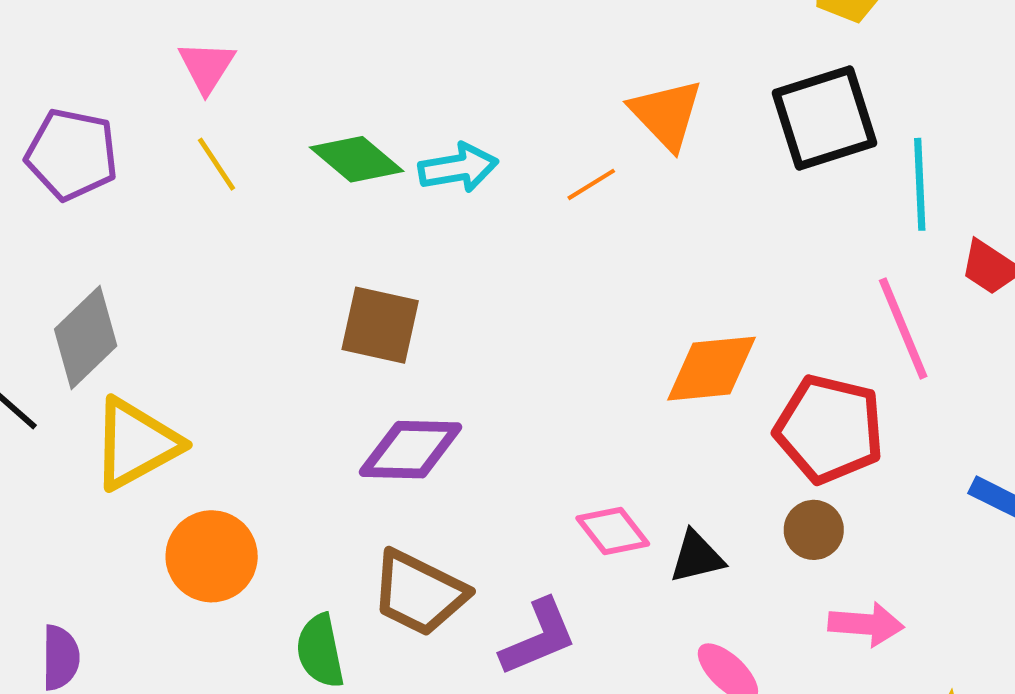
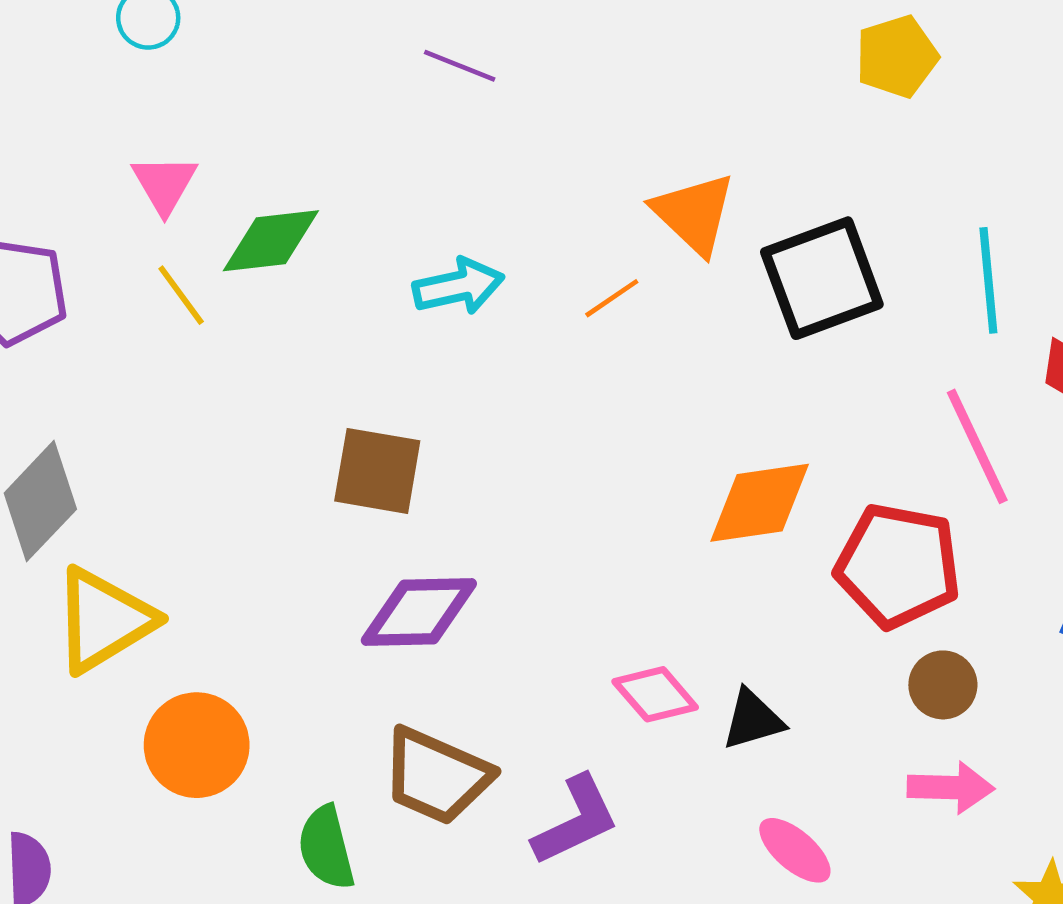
black square: (825, 118) -> (822, 278), moved
green diamond: (357, 159) -> (271, 241), moved, turned -44
brown circle: (814, 530) -> (943, 685), moved

